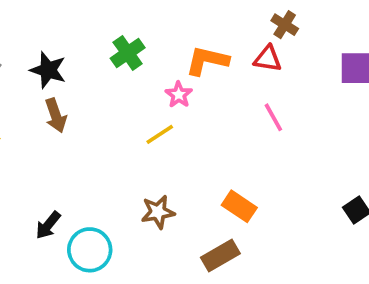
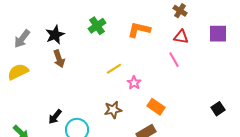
red triangle: (268, 59) -> (181, 37), moved
black star: (48, 70) -> (55, 35), turned 30
pink star: (179, 95) -> (134, 83), moved

